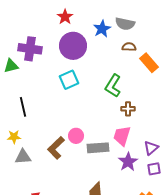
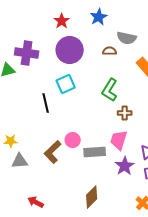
gray semicircle: (125, 24) -> (127, 38), moved
blue star: (102, 29) -> (99, 17), moved
brown semicircle: (129, 47) -> (110, 51), moved
black line: (23, 107) -> (46, 103), moved

